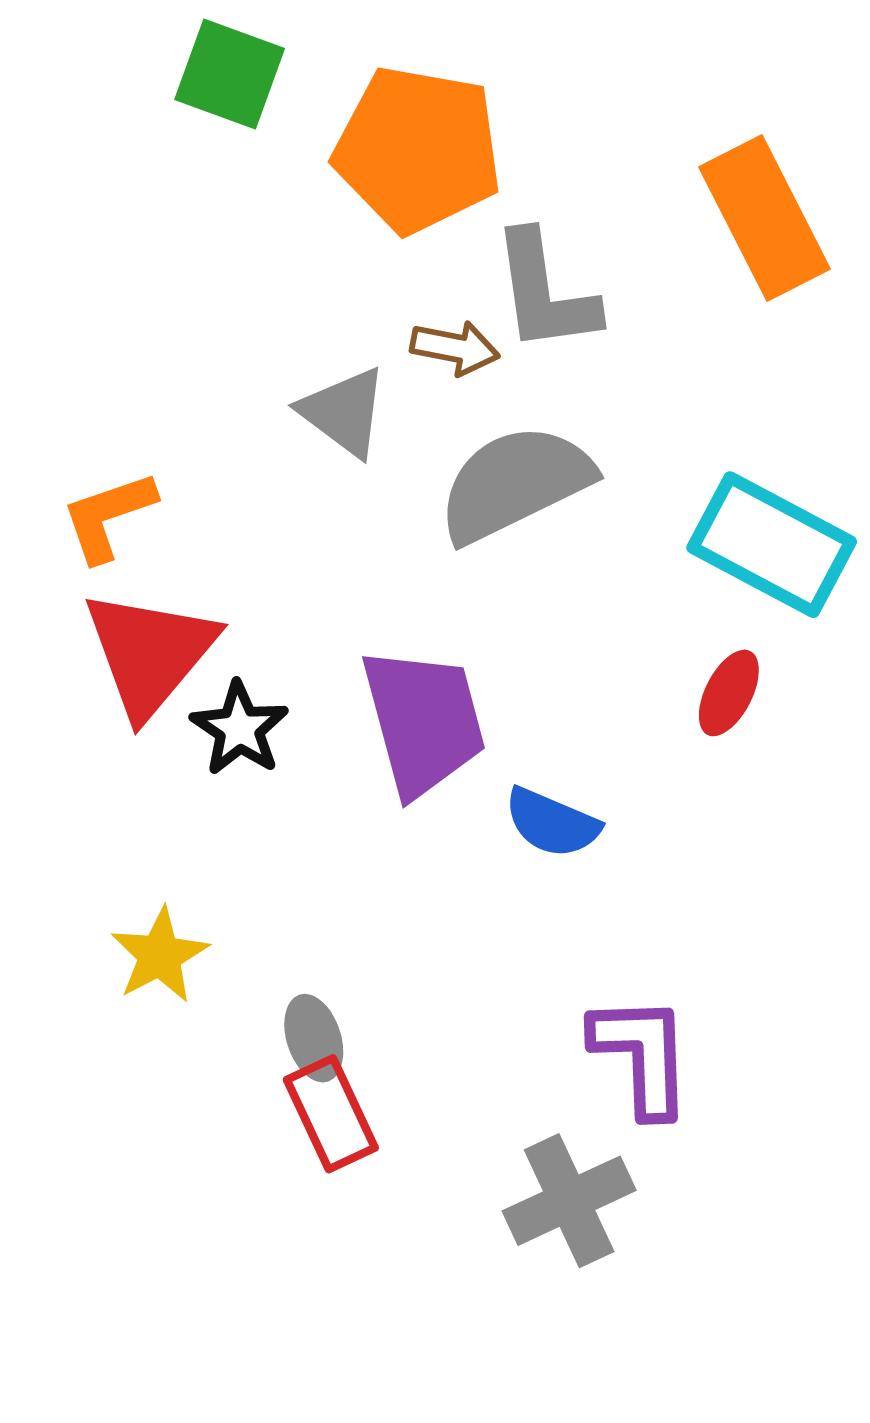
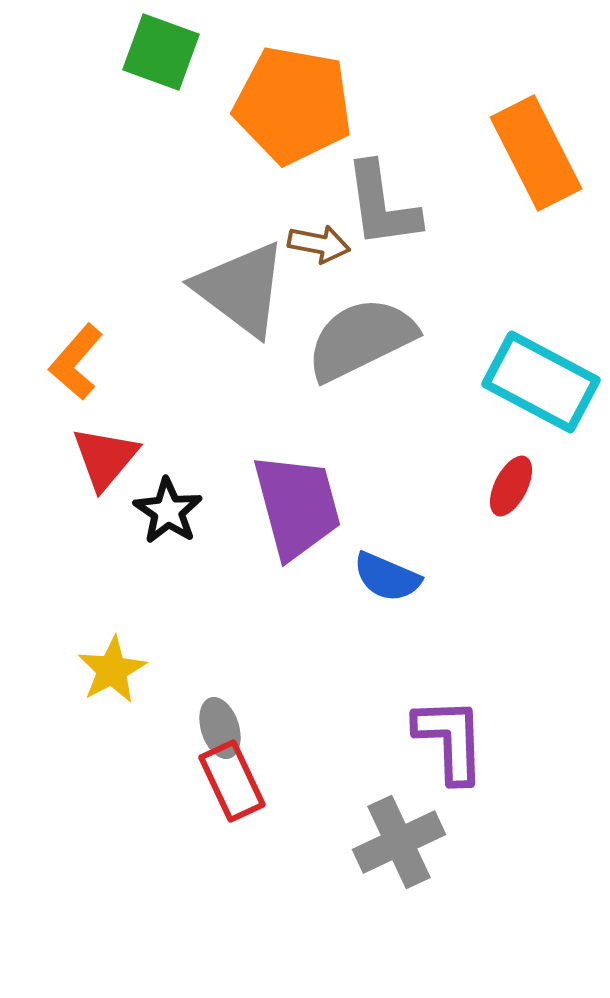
gray triangle: (344, 412) -> (241, 289), size x1.5
orange L-shape: (108, 516) -> (76, 362), turned -30
red triangle: (150, 653) -> (105, 458), size x0.7

